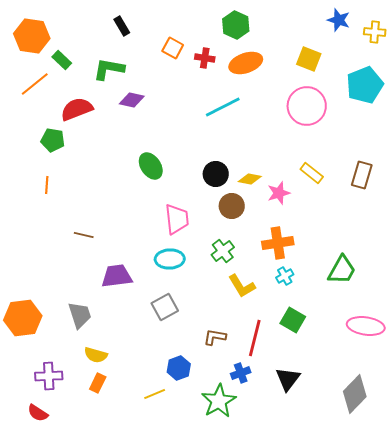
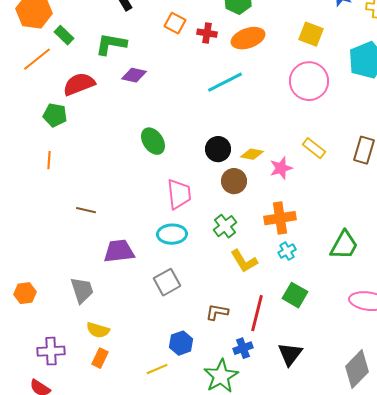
orange hexagon: (23, 318) -> (25, 293), size x0.6

